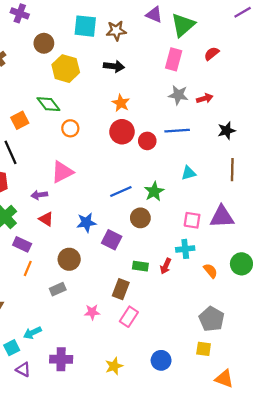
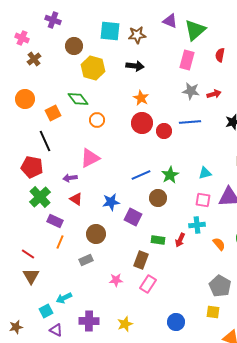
red semicircle: (212, 54) -> (220, 55), turned -40
cyan triangle: (189, 173) -> (205, 173), moved
yellow star: (114, 366) -> (125, 324), moved

